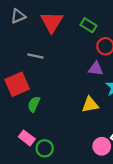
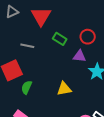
green rectangle: (88, 25) -> (60, 39), moved
yellow triangle: (90, 105) -> (64, 89), moved

